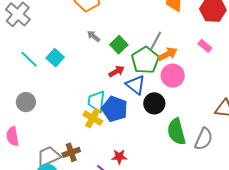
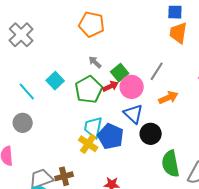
orange arrow: (168, 54) -> (168, 98), moved
cyan line: (29, 59) -> (27, 92), moved
green pentagon: (145, 60) -> (89, 90), moved
red arrow: (117, 71) -> (110, 86), moved
pink circle: (173, 76) -> (132, 87), moved

